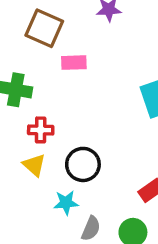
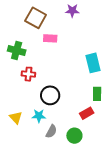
yellow triangle: (34, 165) -> (16, 118), moved

